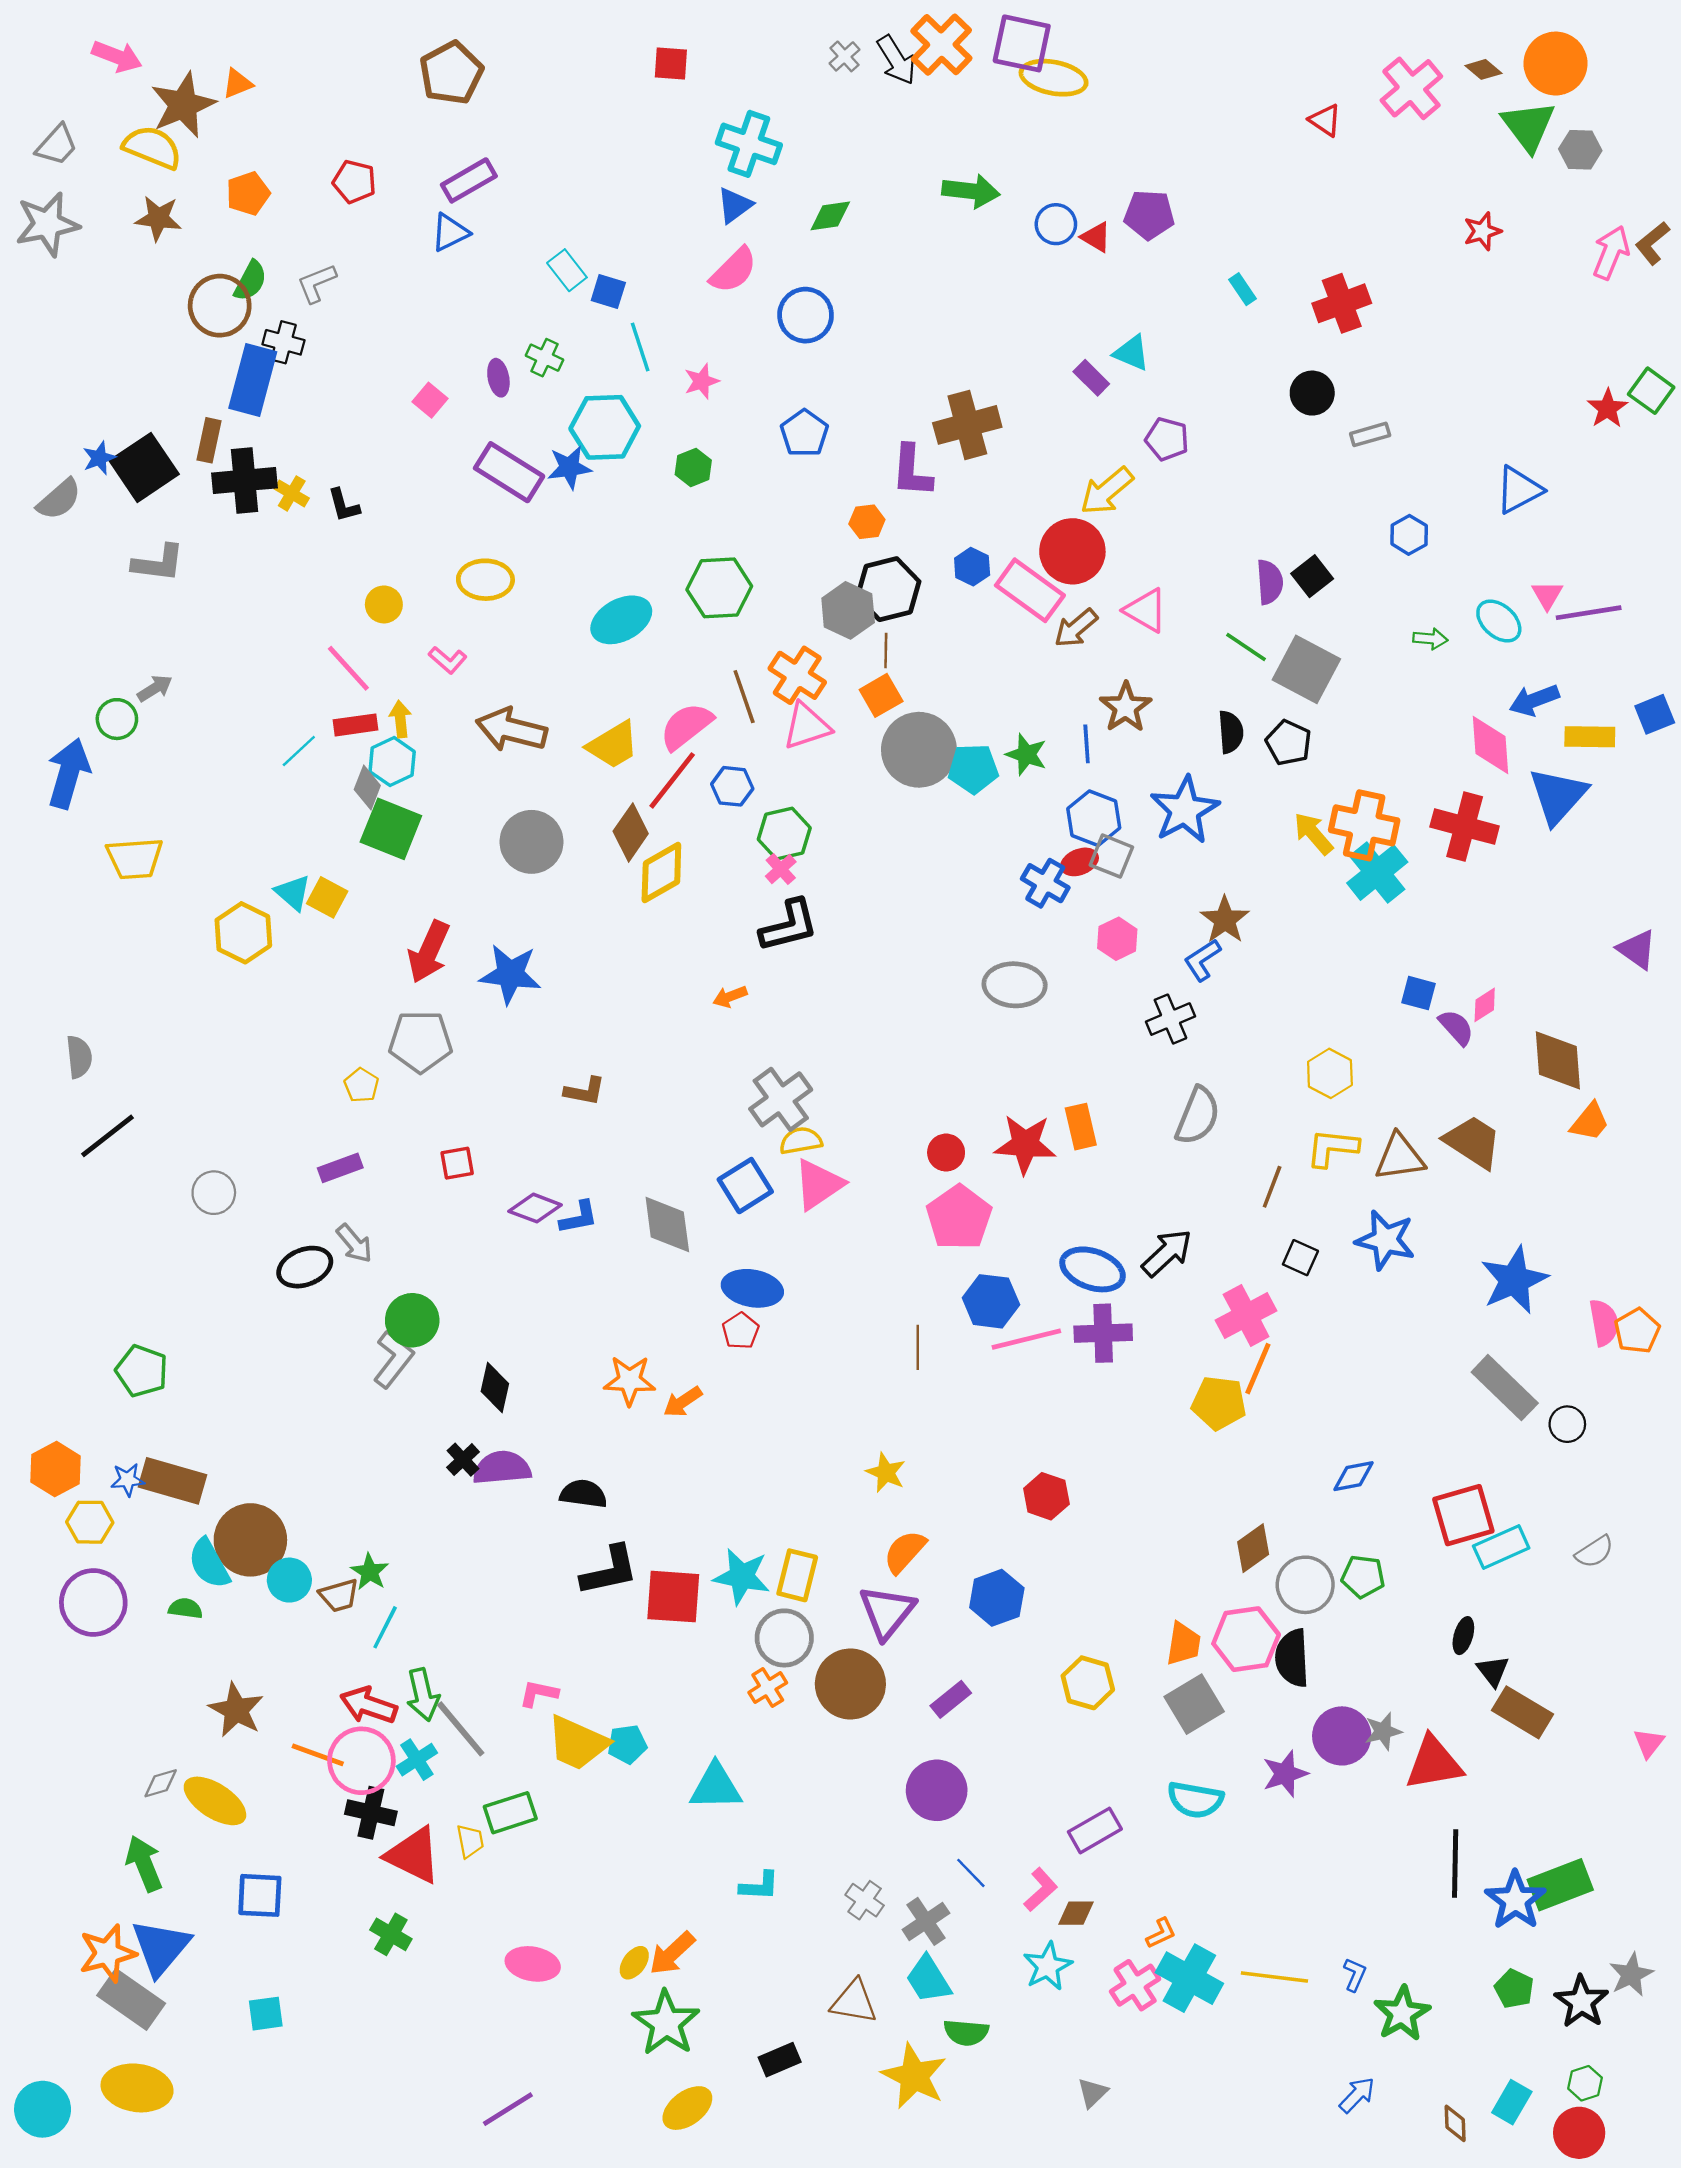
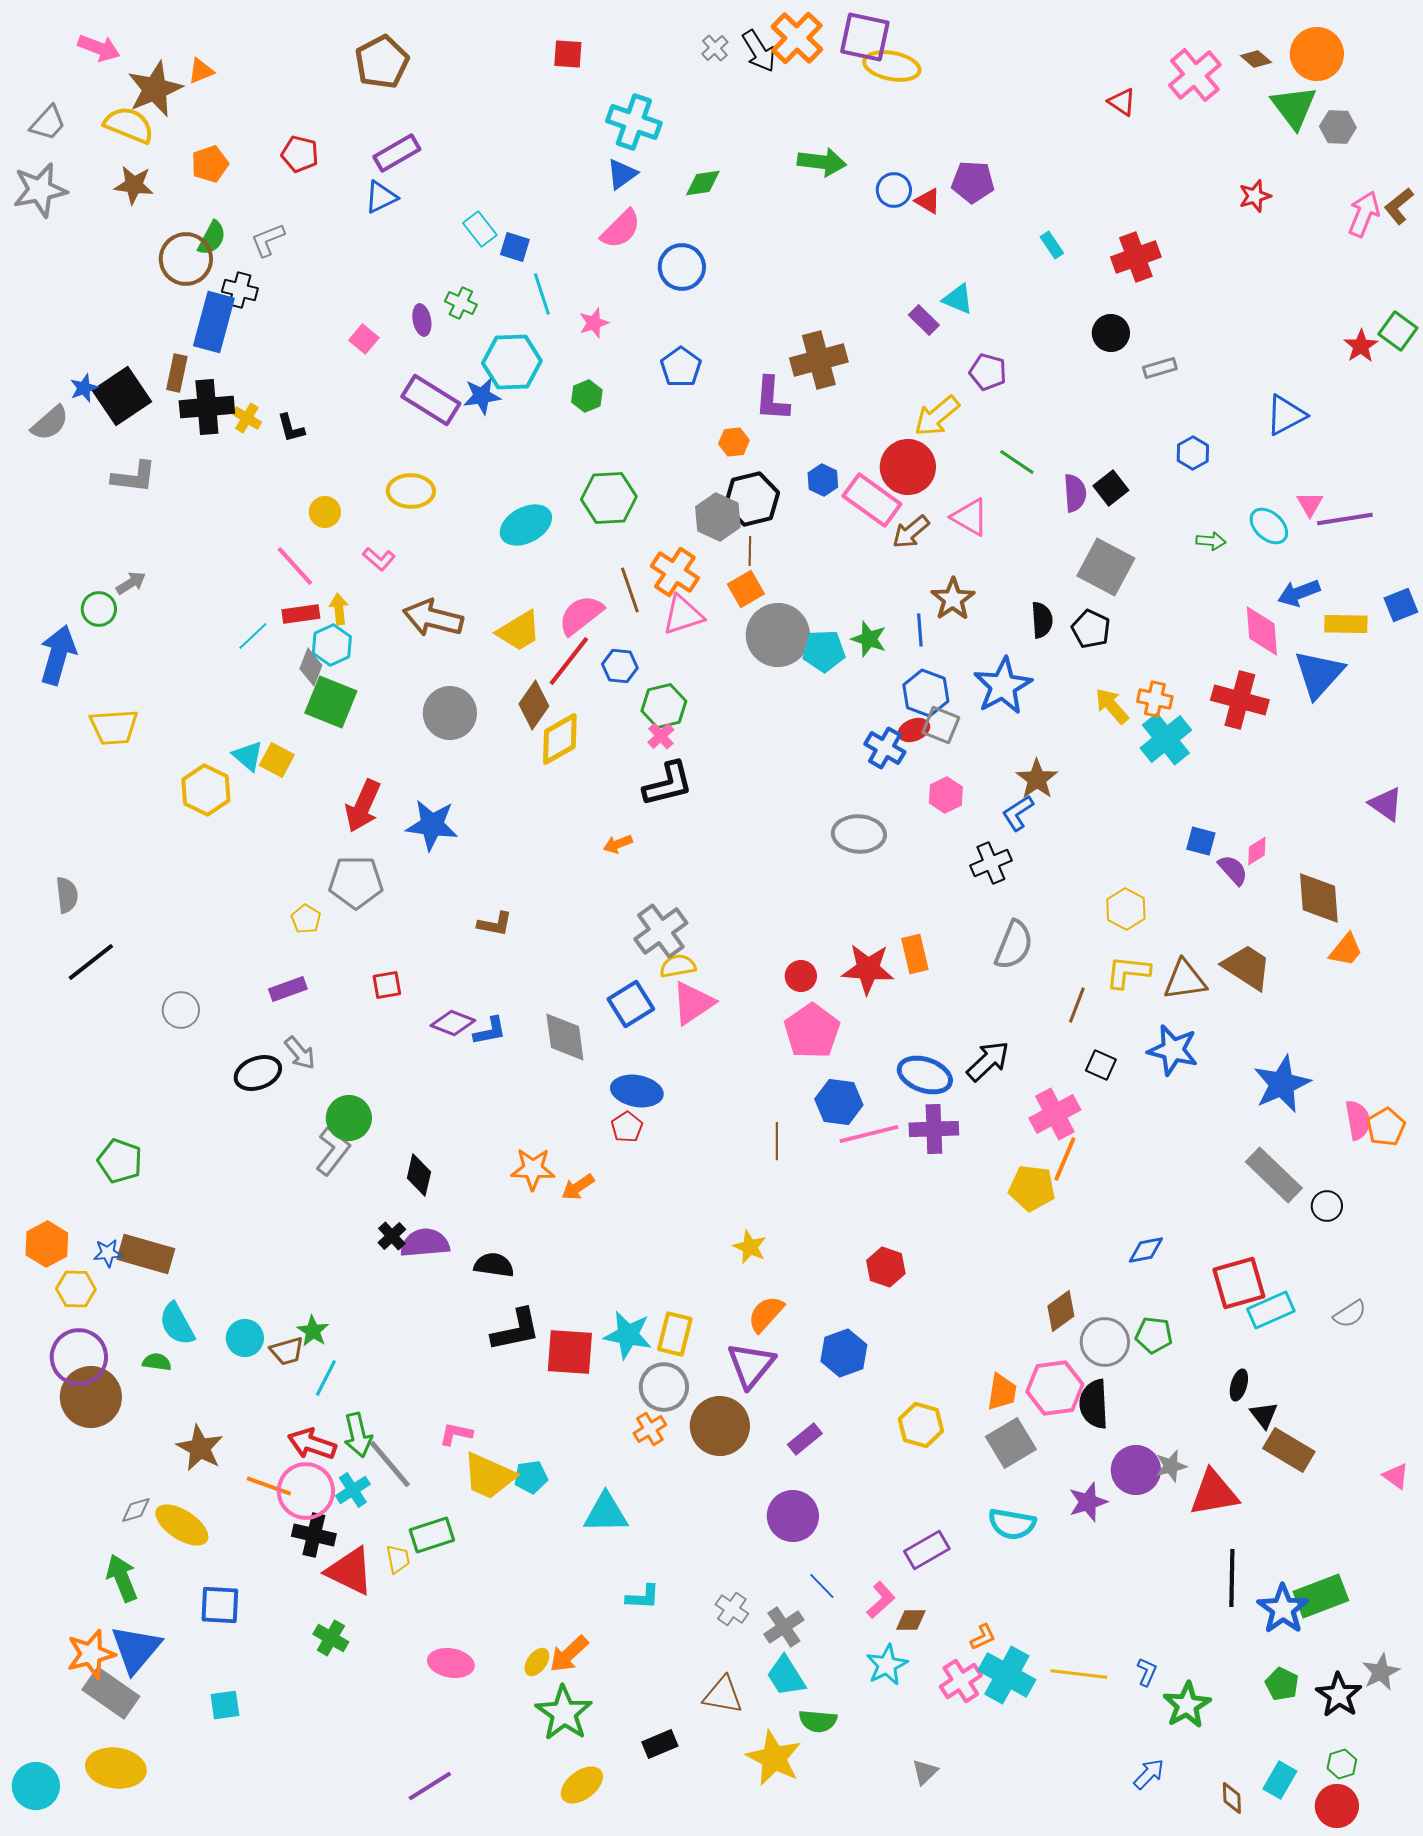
green line: (1246, 647) -> (1017, 462), moved
orange cross: (1364, 825) -> (1155, 699), size x0.6
brown circle: (250, 1540) -> (91, 1397), moved
pink triangle: (1649, 1743) -> (1396, 1476), turned -32

